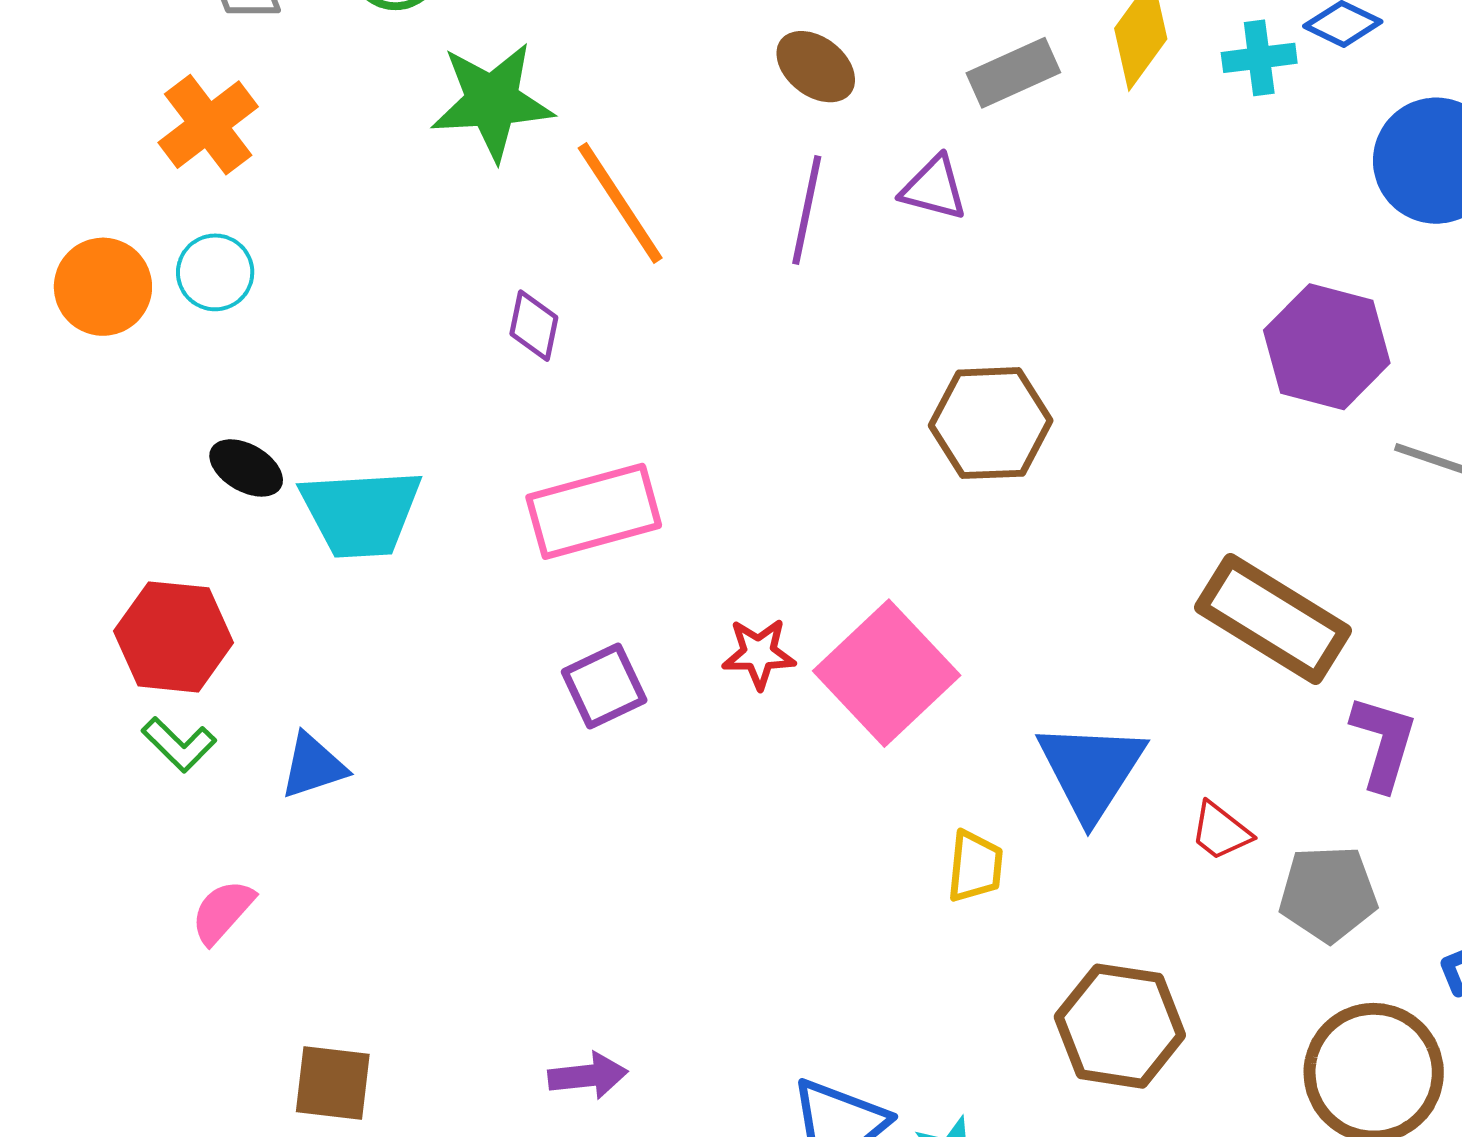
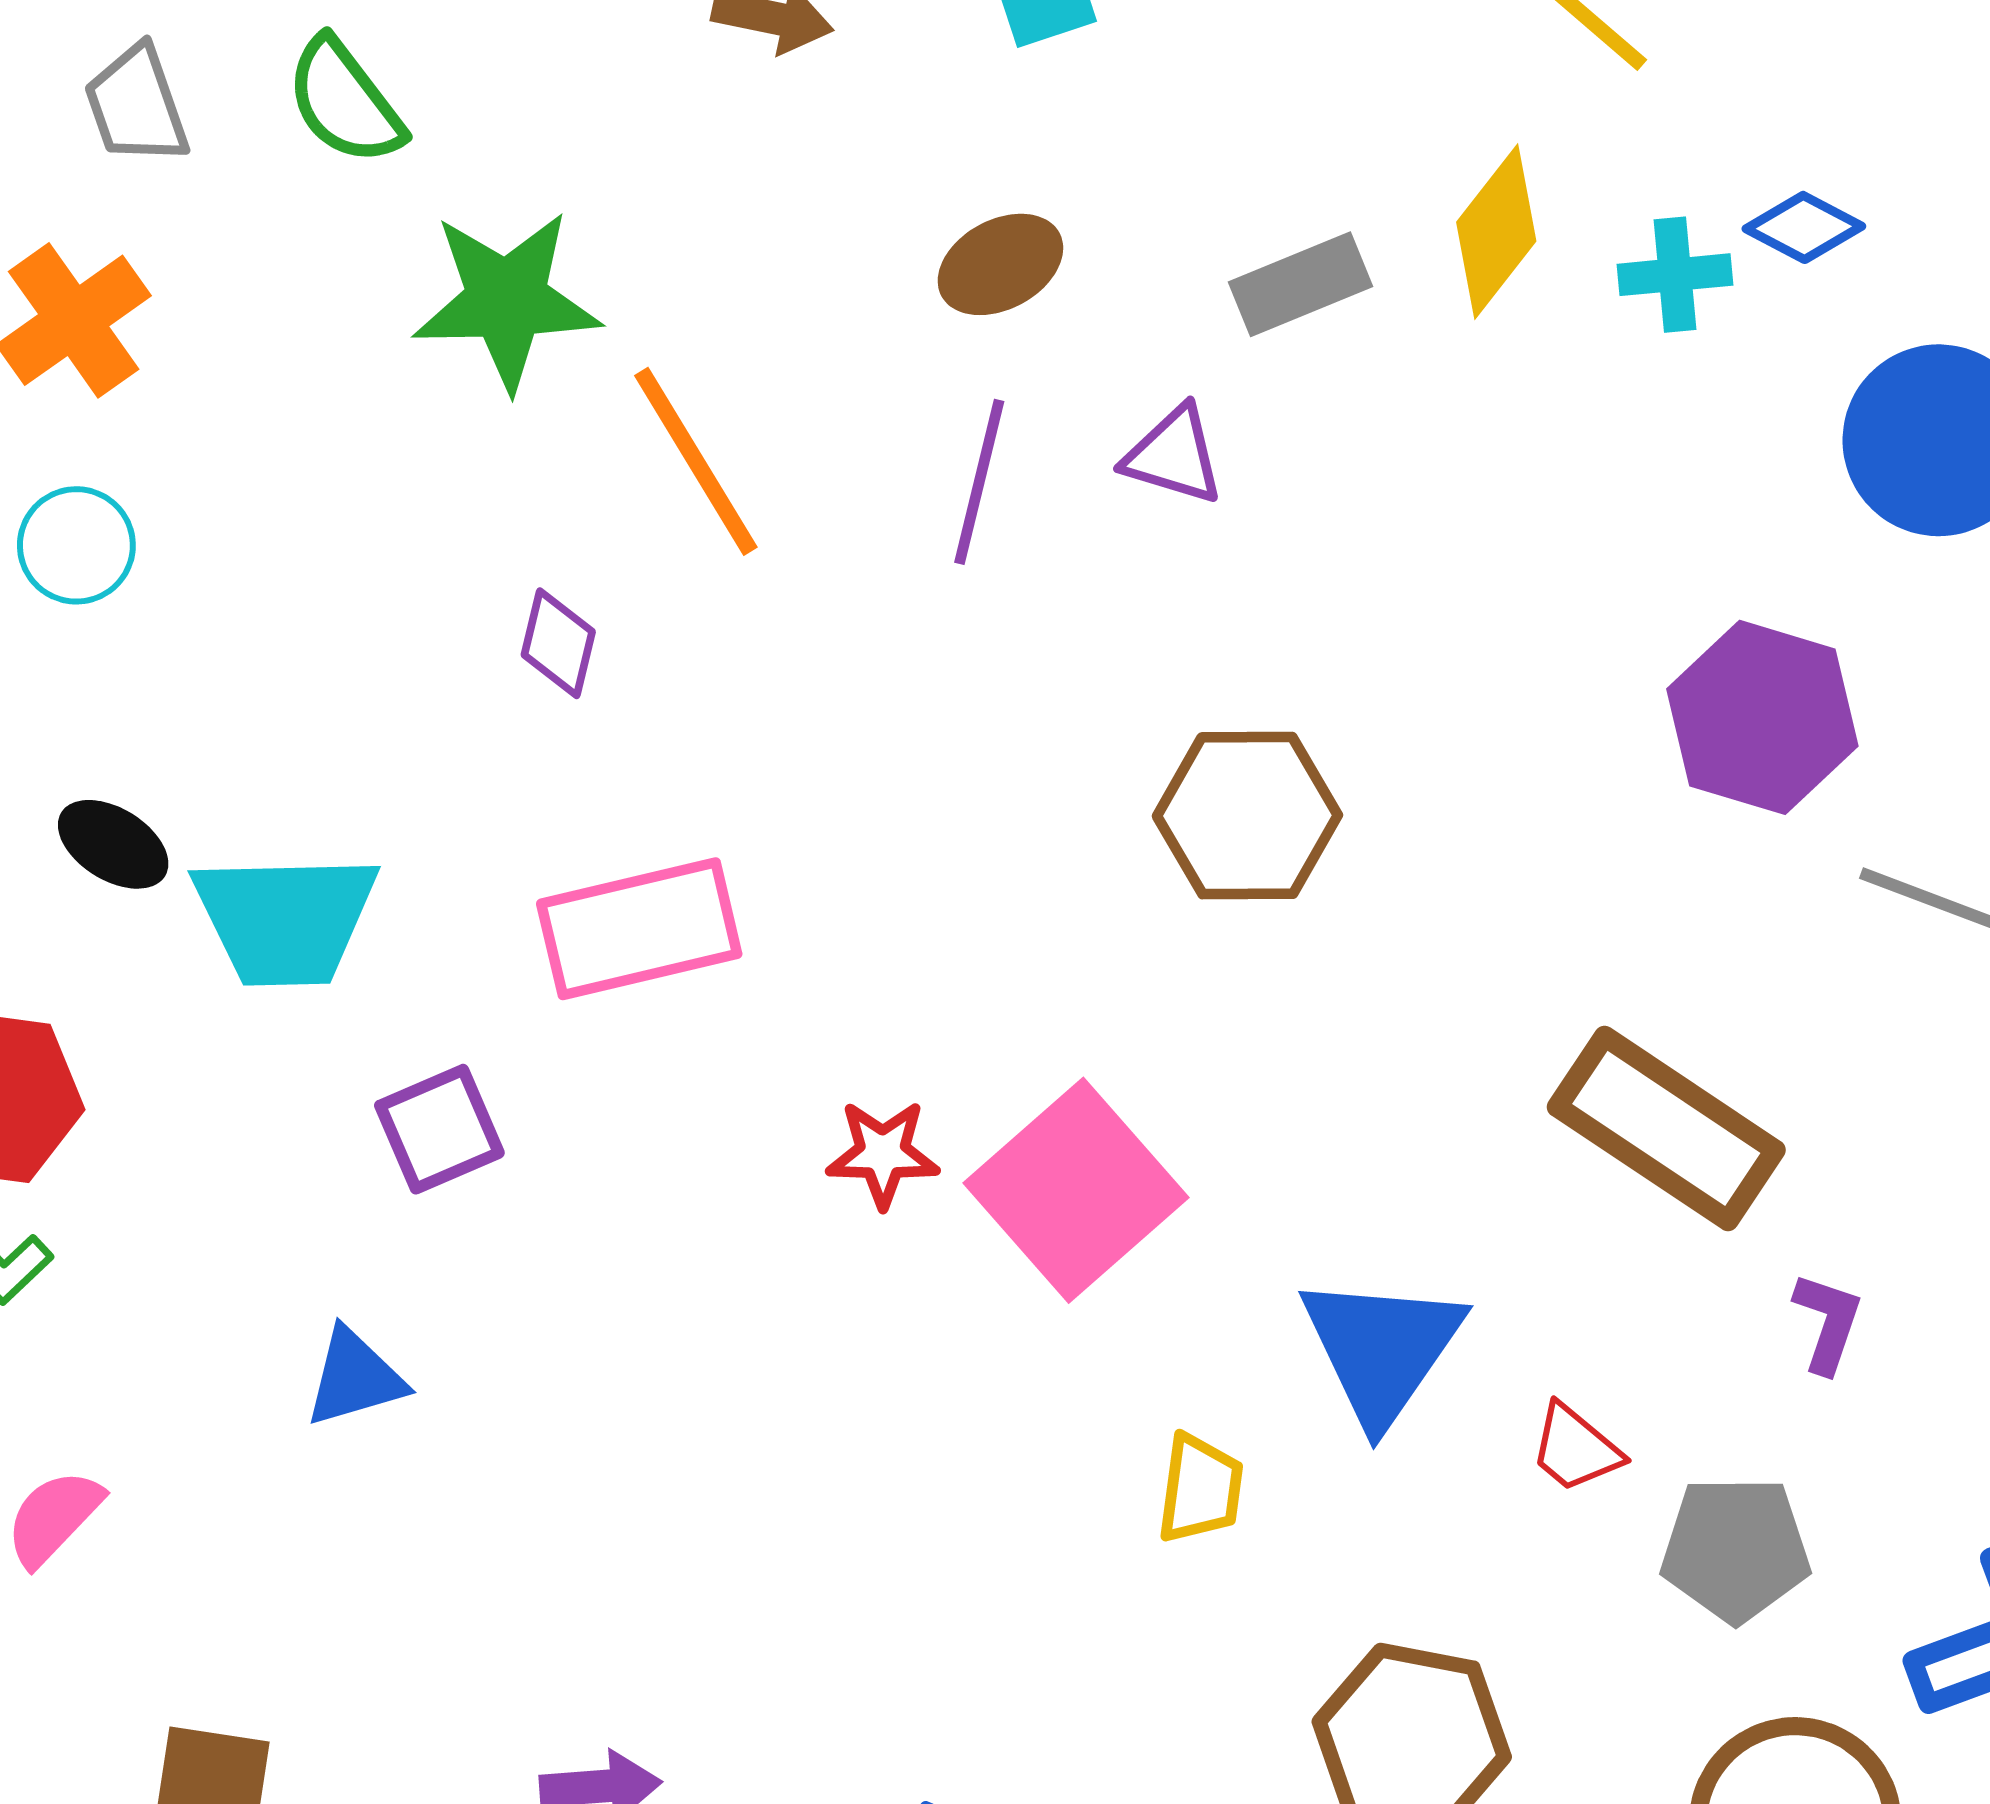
brown ellipse: (816, 67) -> (1000, 264), turned -68
purple square: (604, 686) -> (439, 1129), moved
purple L-shape: (1383, 743) -> (1828, 1323), size x0.7
blue triangle: (313, 766) -> (355, 1378), moved

